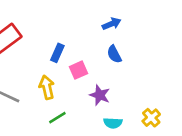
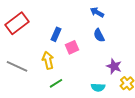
blue arrow: (112, 24) -> (97, 12), turned -128
purple star: (100, 95) -> (114, 66), moved

